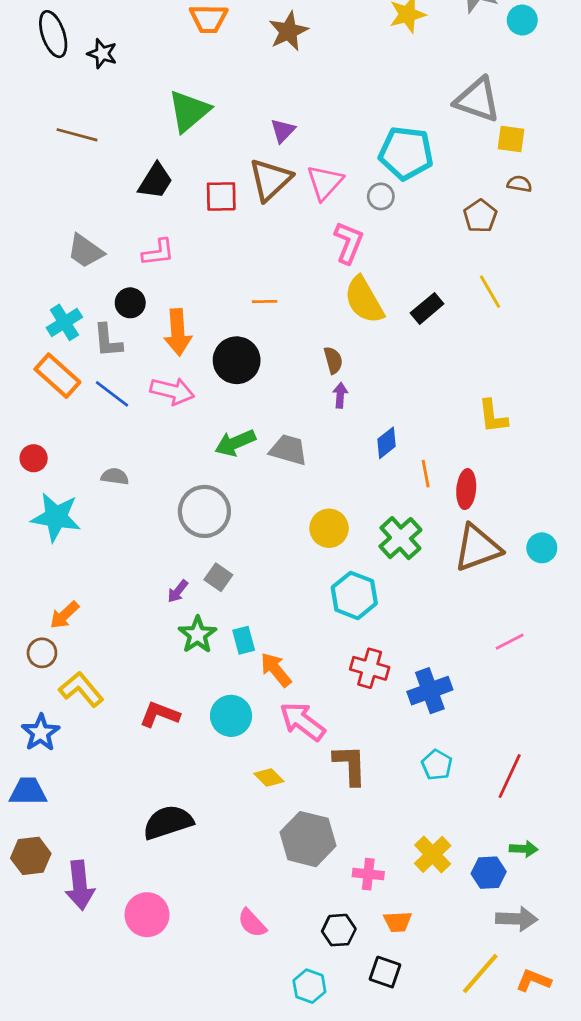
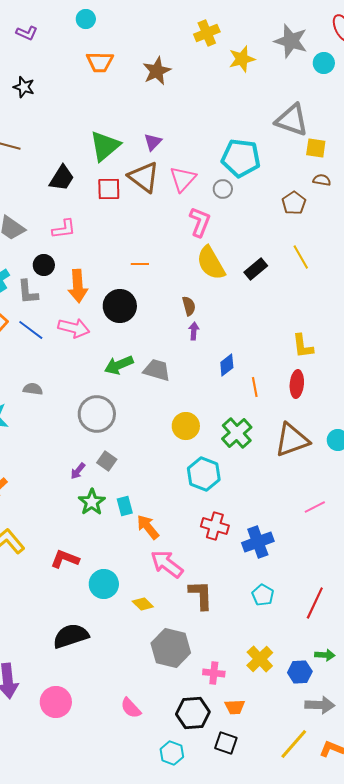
green triangle: (189, 111) -> (105, 146), moved
brown triangle: (270, 180) -> (144, 177), turned -40
red ellipse: (466, 489) -> (297, 384), moved
cyan circle: (231, 716) -> (104, 584), moved
black hexagon: (339, 930) -> (193, 713), size x1.4

